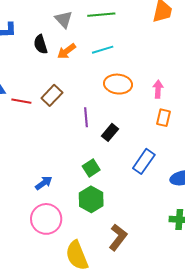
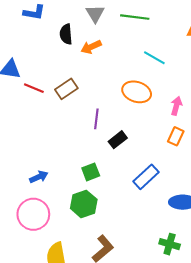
cyan line: (103, 50) -> (154, 58), moved, turned 35

